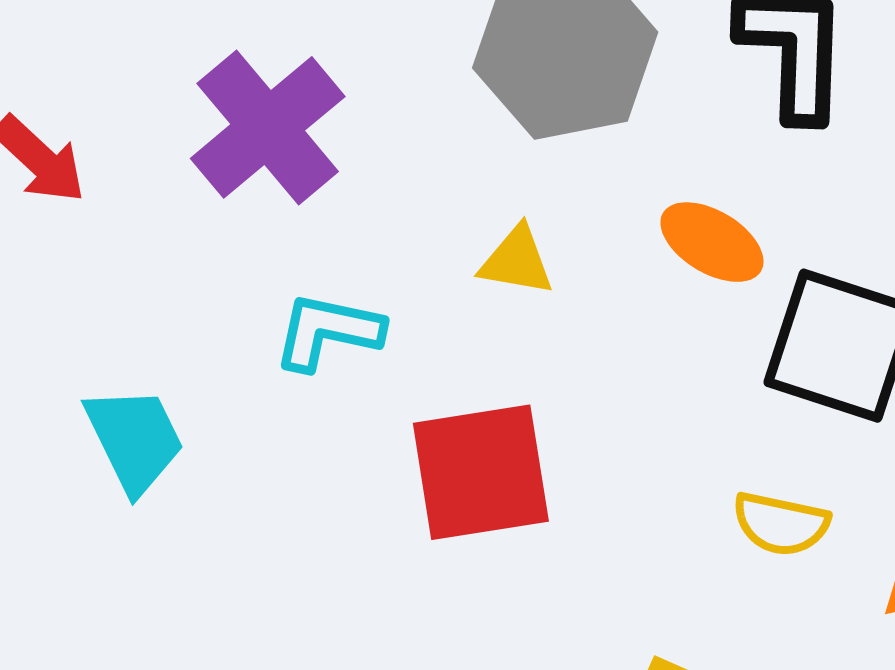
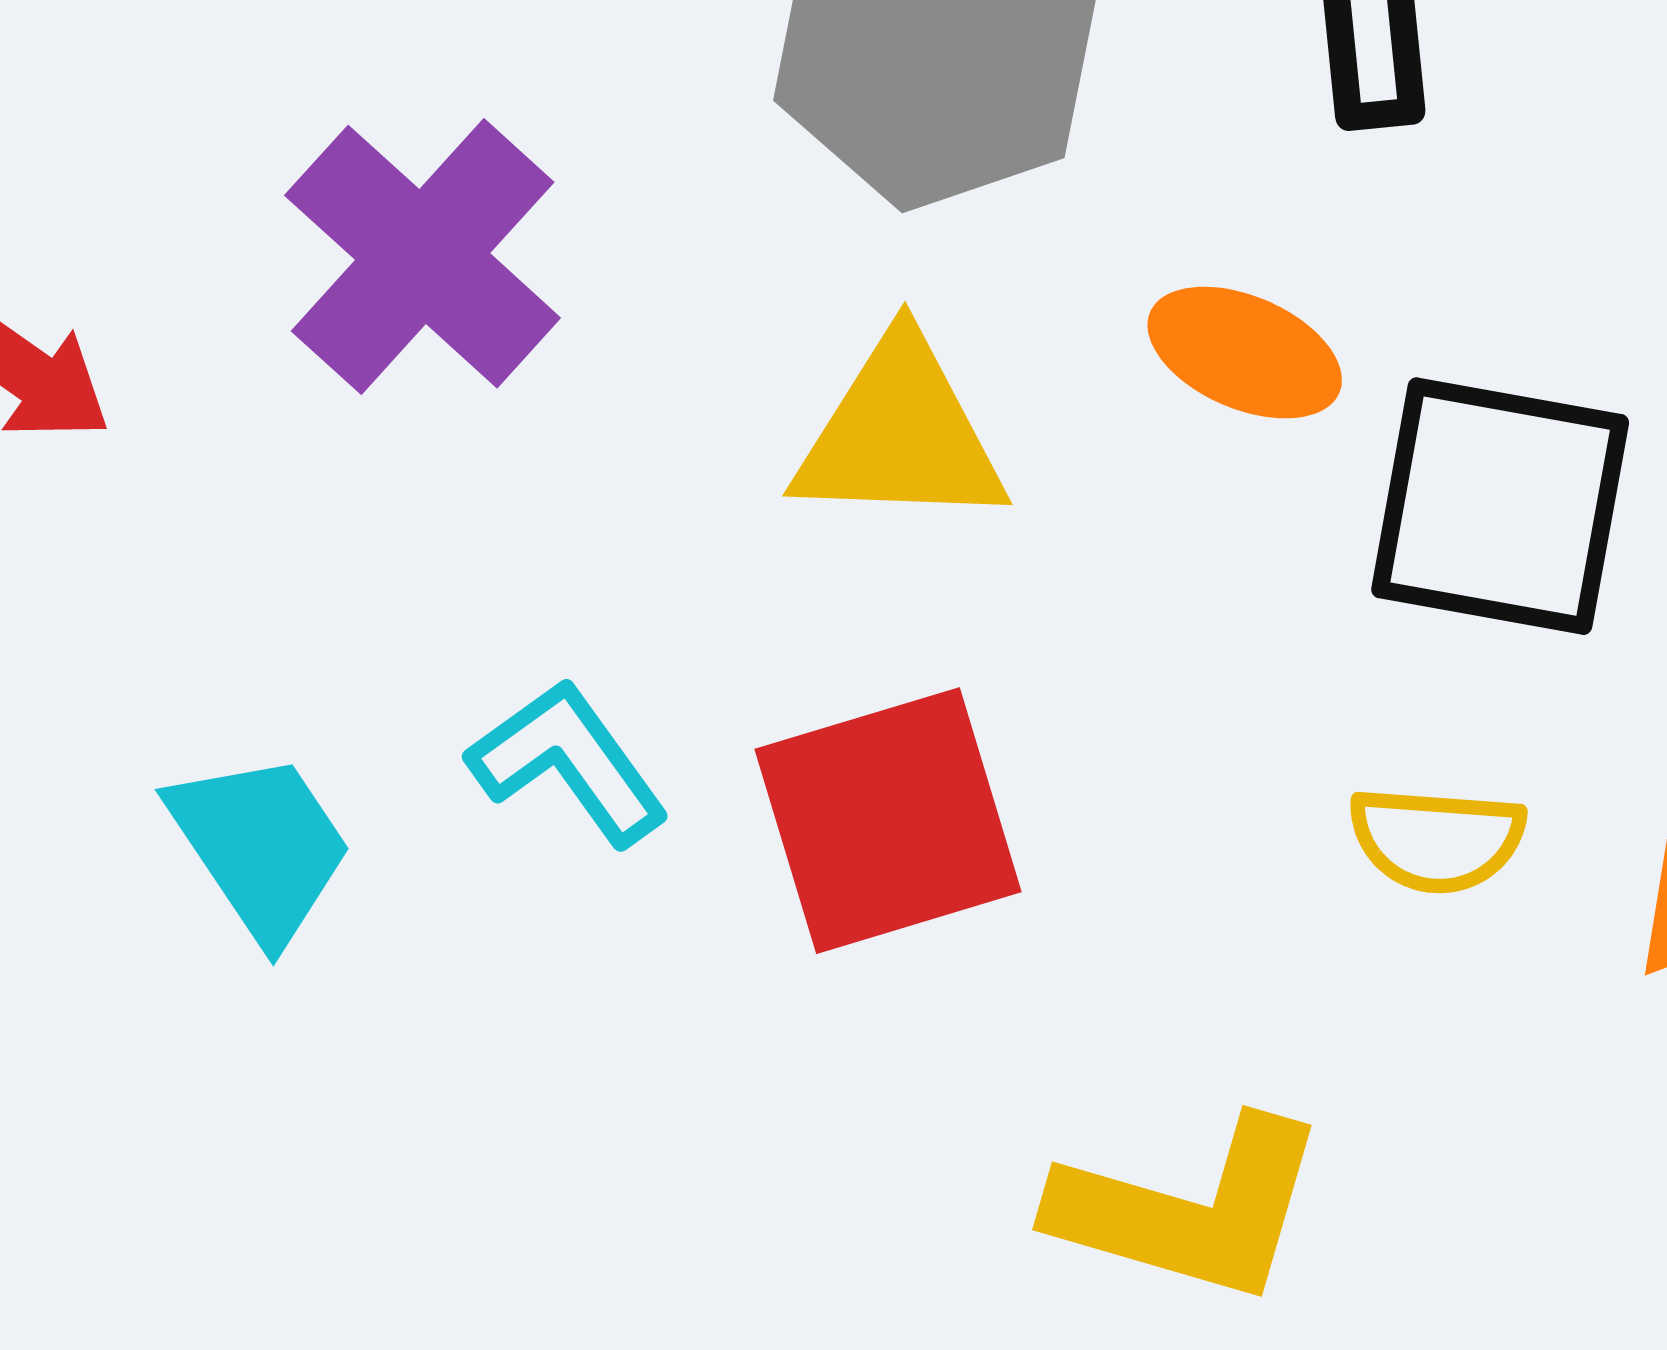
yellow triangle: (517, 261) -> (900, 434), size x1.6
cyan L-shape: (328, 332) -> (569, 762), moved, turned 50

